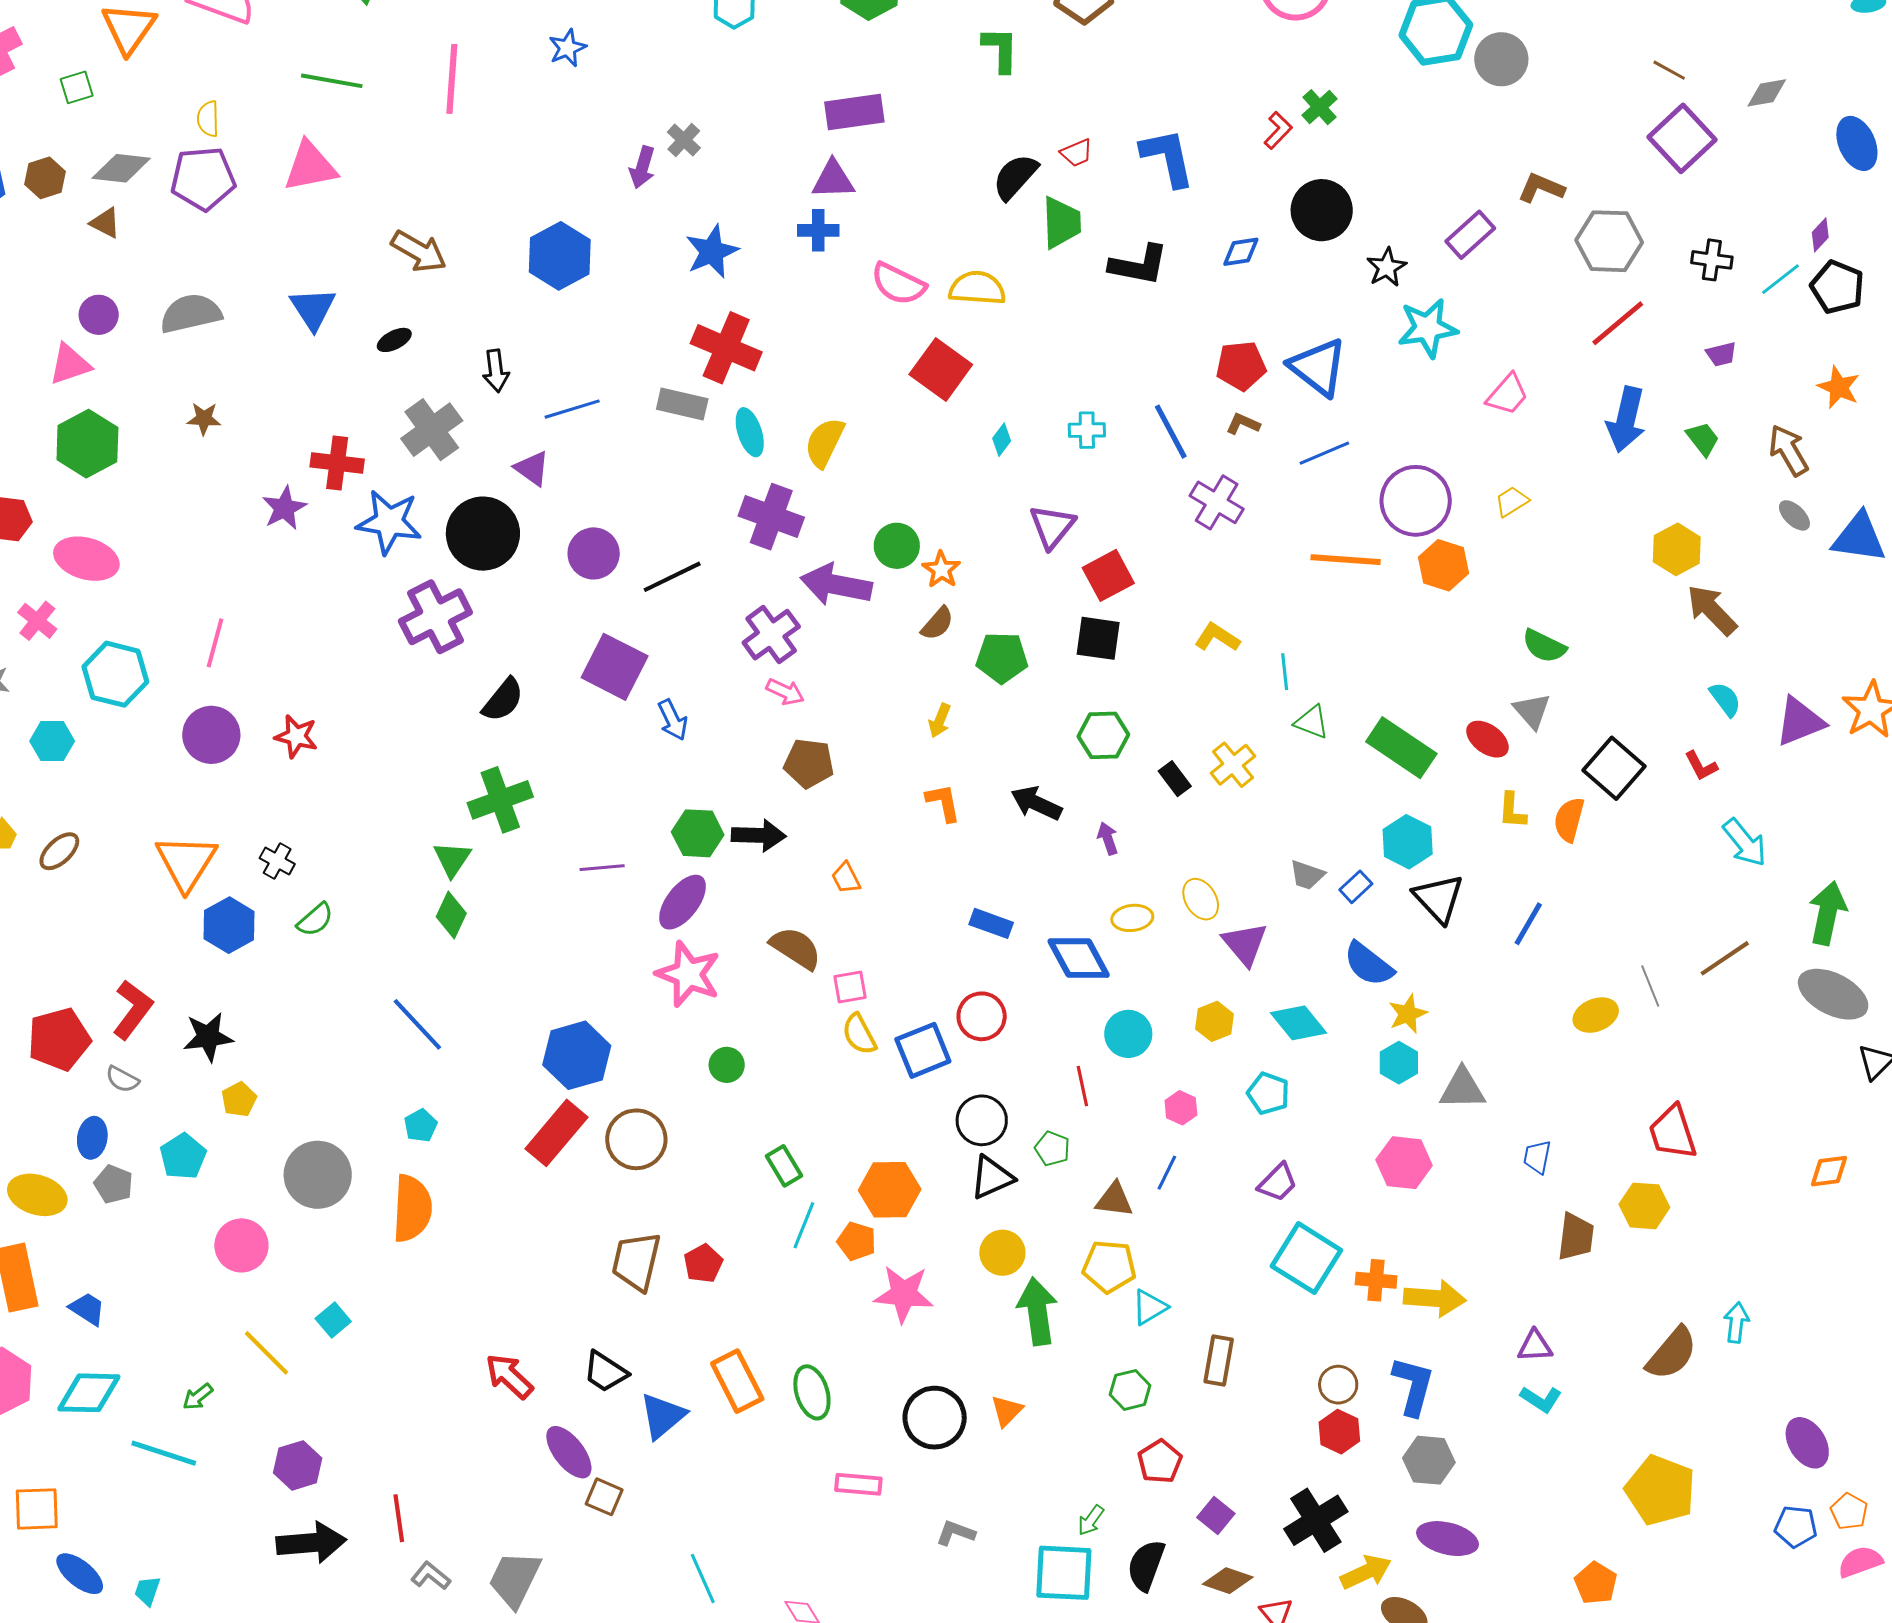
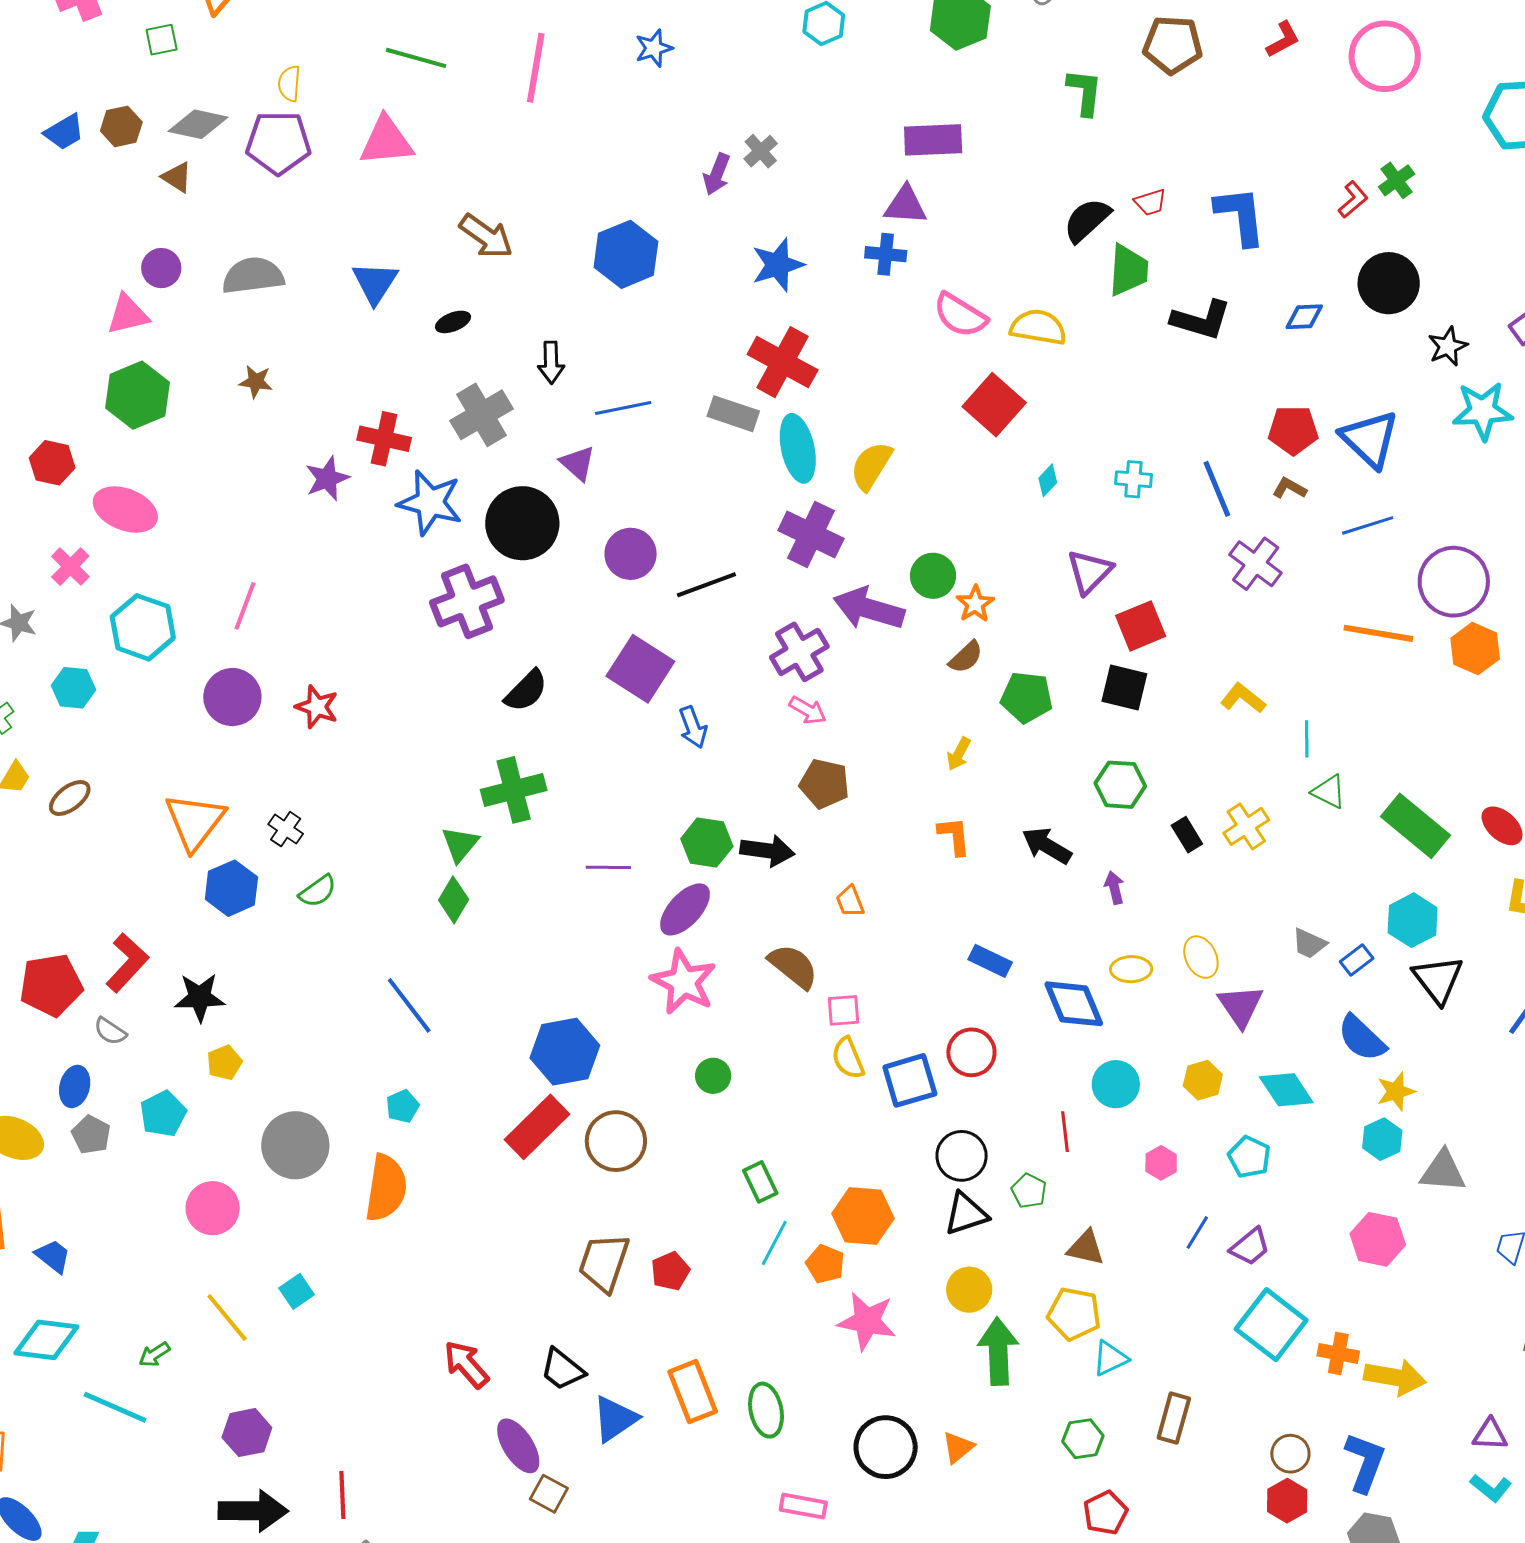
cyan ellipse: (750, 432) -> (798, 448), size x1.4
blue line: (1167, 1173) -> (1197, 1232), moved

